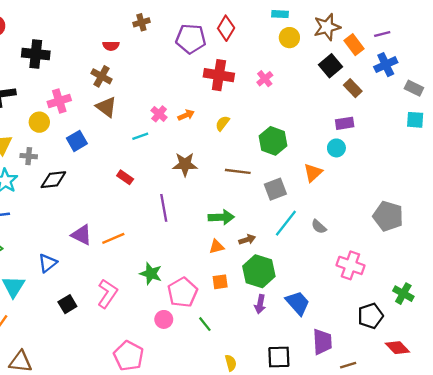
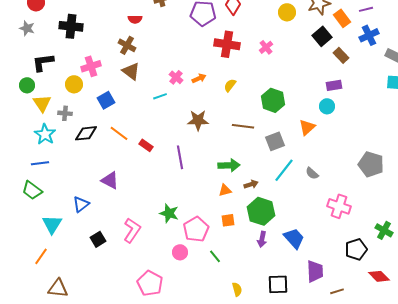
red rectangle: (125, 177) -> (146, 145), moved
orange line: (113, 238) -> (119, 133), moved, turned 60

